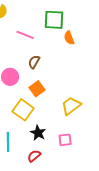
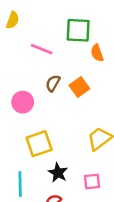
orange square: (37, 89) -> (79, 87), moved
yellow square: (23, 110) -> (39, 144), turned 35

